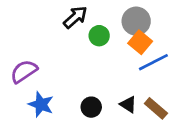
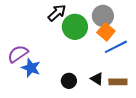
green circle: (99, 36) -> (75, 27), size x1.6
blue star: (41, 104) -> (31, 68), moved
brown rectangle: (156, 108) -> (118, 82), turned -42

